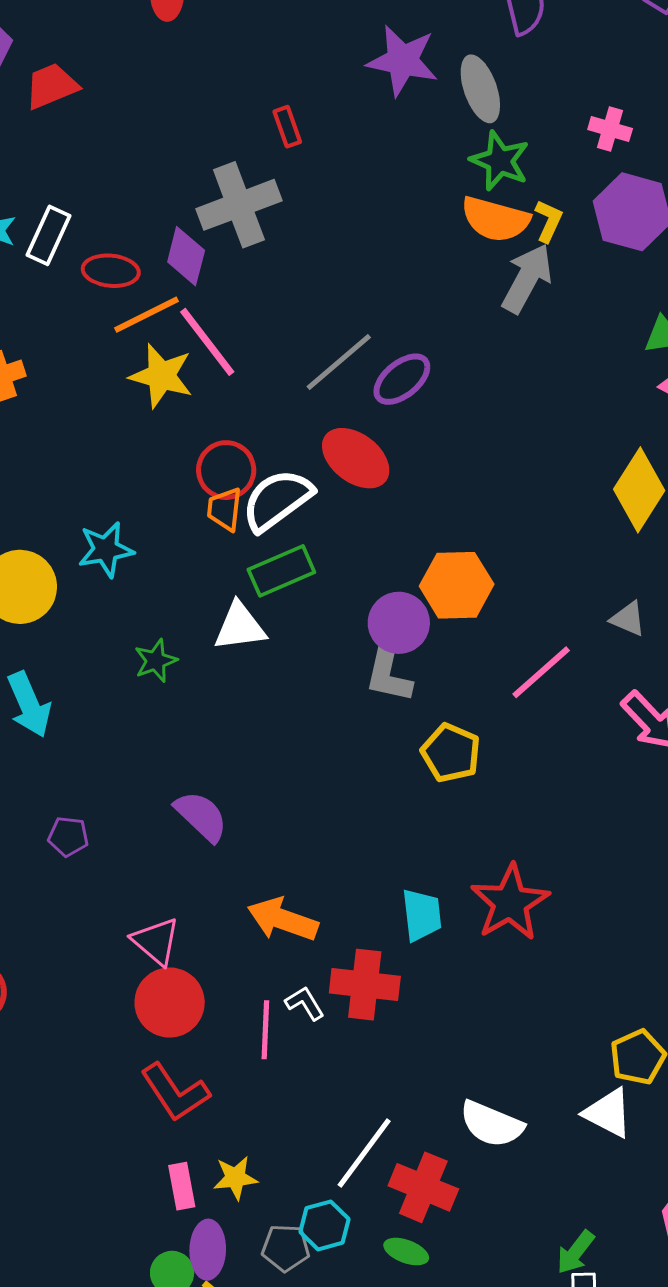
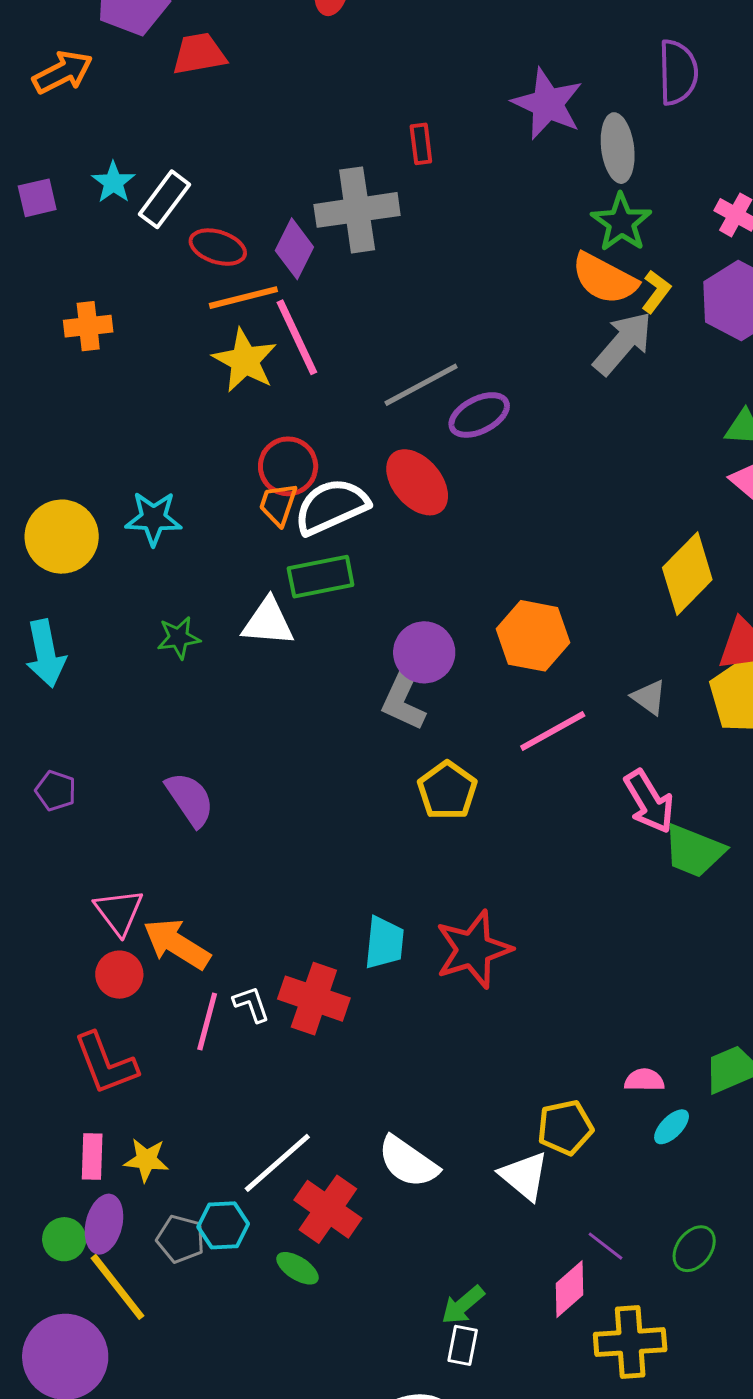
orange hexagon: (457, 585) -> (533, 636), moved
orange arrow: (283, 919) -> (177, 944), moved
red circle: (170, 1003) -> (119, 975), size x0.7

